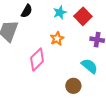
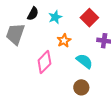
cyan star: (60, 12) -> (55, 17), moved
cyan semicircle: (89, 66) -> (84, 61), moved

